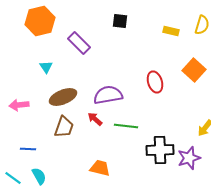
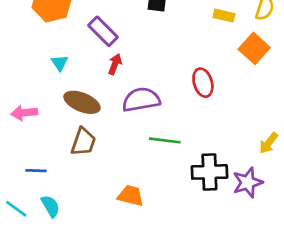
orange square: (194, 70) -> (254, 48), moved
brown ellipse: (63, 97) -> (82, 102), turned 44
red arrow: (95, 119) -> (115, 64), moved, turned 70

